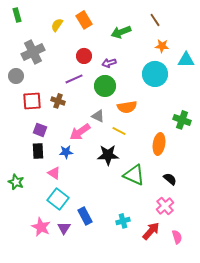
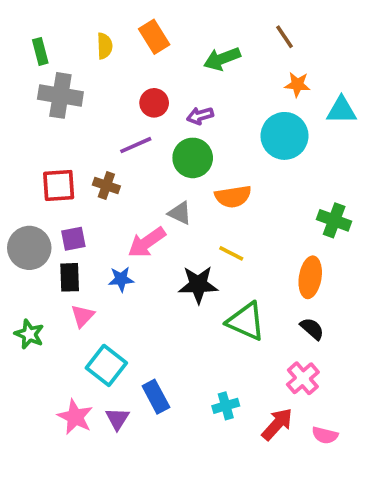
green rectangle: (17, 15) -> (40, 51), moved
yellow semicircle: (57, 25) -> (105, 46), turned 144
gray cross: (33, 52) -> (60, 95), turned 35
gray circle: (16, 76) -> (29, 248), moved, size x1.5
purple square: (40, 130) -> (73, 239), turned -32
yellow line: (119, 131) -> (231, 253), moved
orange ellipse: (159, 144) -> (310, 277), moved
pink triangle: (54, 173) -> (83, 316), moved, turned 40
pink semicircle: (177, 237) -> (325, 435), turned 120

